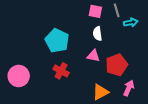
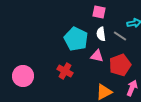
gray line: (117, 10) -> (120, 36), moved, turned -40
cyan pentagon: (57, 41) -> (76, 39), moved

